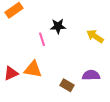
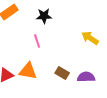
black star: (58, 26) -> (44, 16), moved
brown rectangle: (67, 85) -> (62, 73), moved

